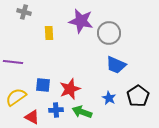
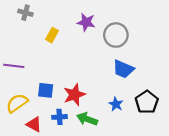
purple star: (81, 21) -> (86, 22), size x0.7
yellow rectangle: (49, 33) -> (52, 35), turned 32

